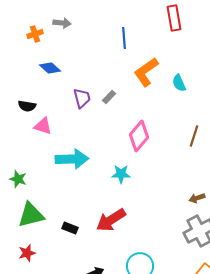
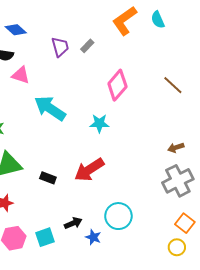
blue diamond: (50, 68) -> (16, 30), moved
cyan semicircle: (179, 83) -> (158, 20), moved
brown line: (194, 136) -> (173, 85), turned -65
cyan arrow: (72, 159) -> (50, 108), turned -144

